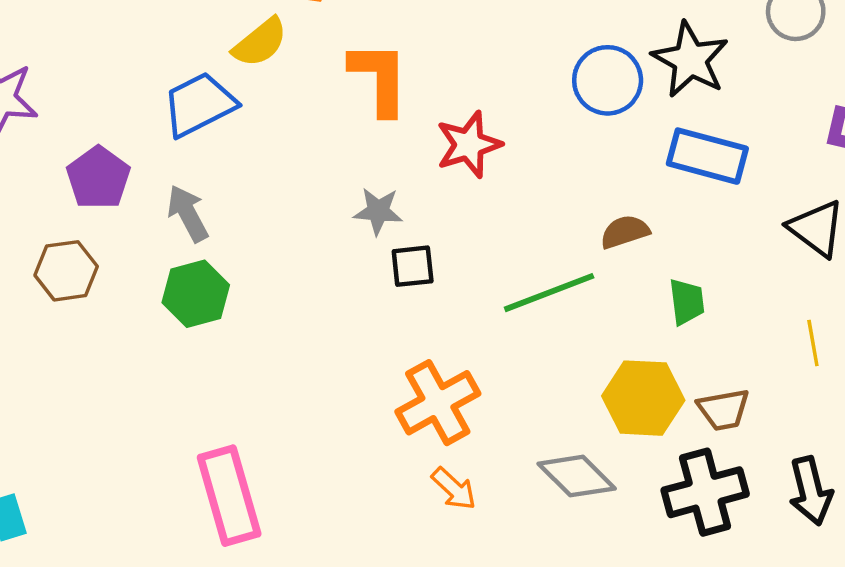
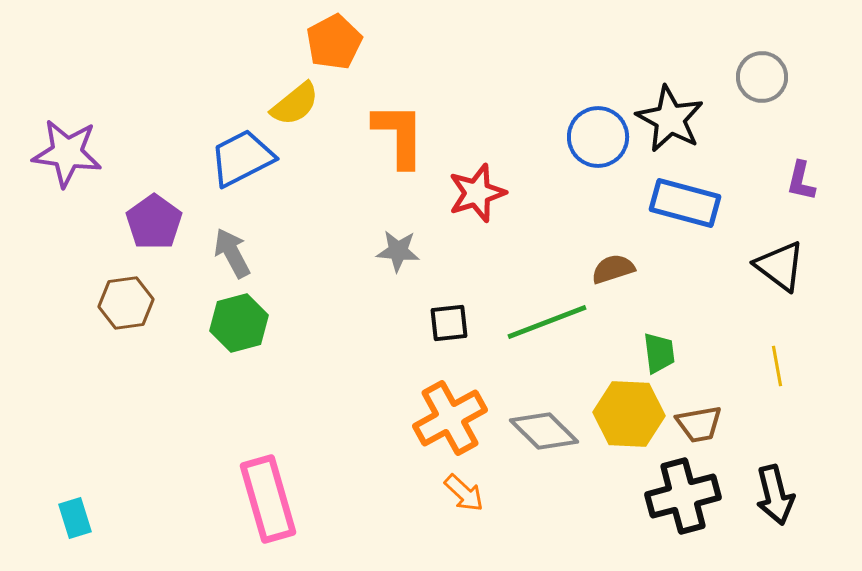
black square: (413, 266) -> (449, 323), moved
green trapezoid: (687, 302) -> (659, 353), moved
gray diamond: (577, 476) -> (544, 431), moved

